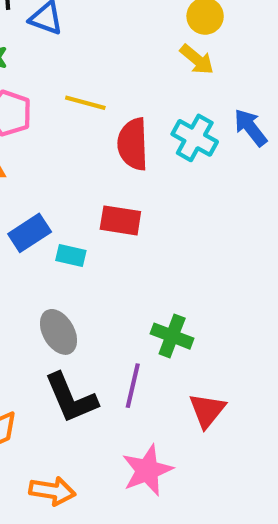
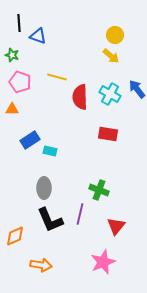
red rectangle: (120, 220) -> (108, 134), moved
gray ellipse: (58, 332) -> (44, 188), turned 30
pink star: (147, 470) -> (103, 262), moved

